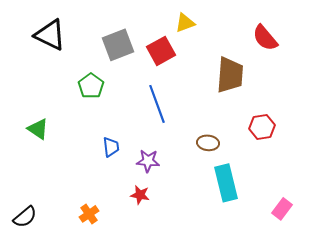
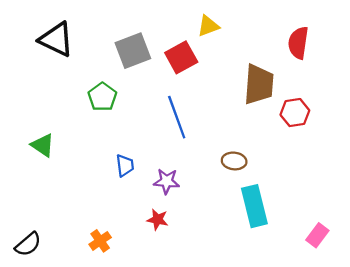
red semicircle: (265, 38) -> (298, 43), turned 48
red hexagon: (262, 127) -> (295, 113), moved

